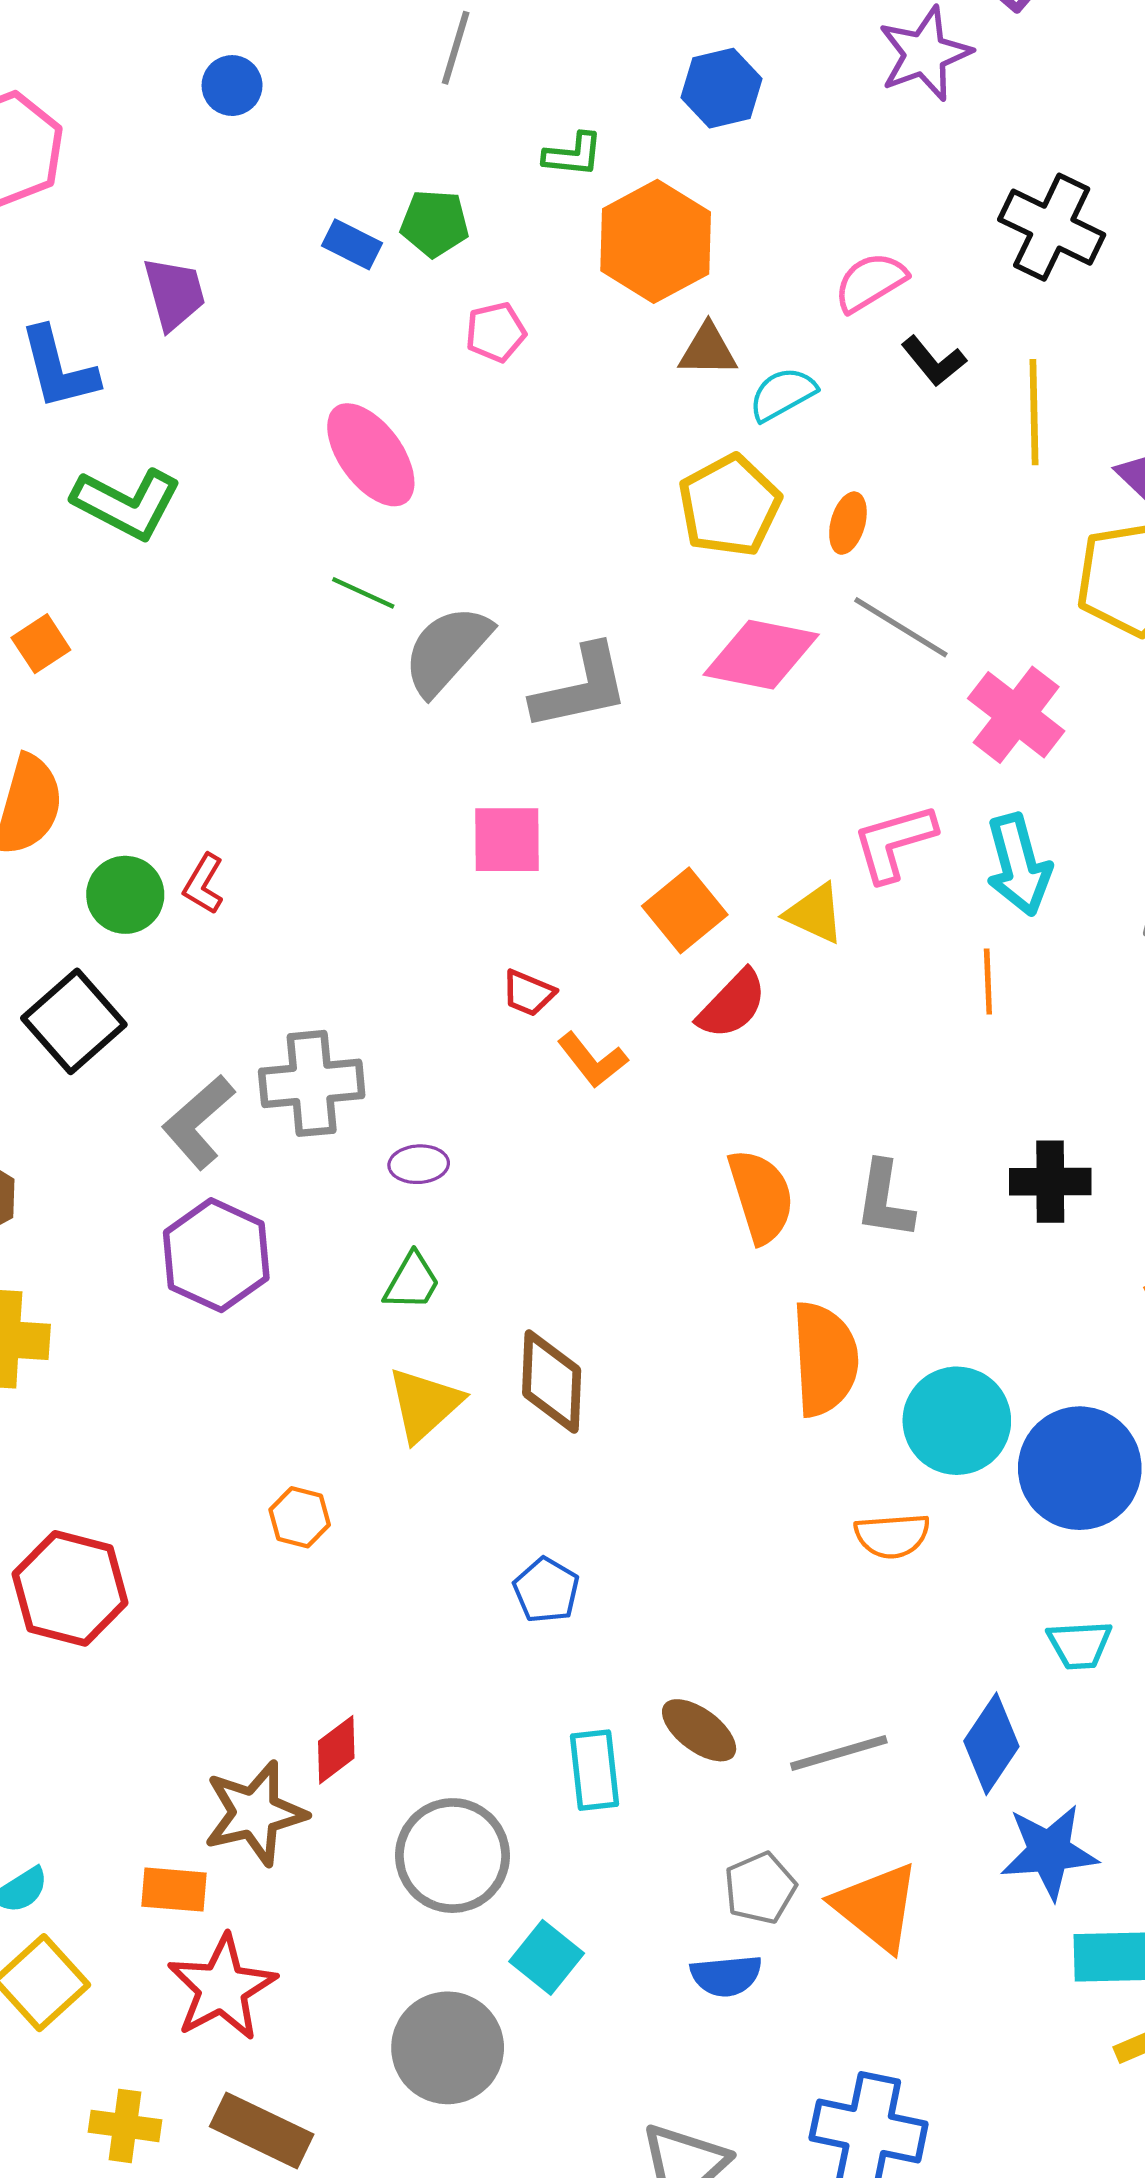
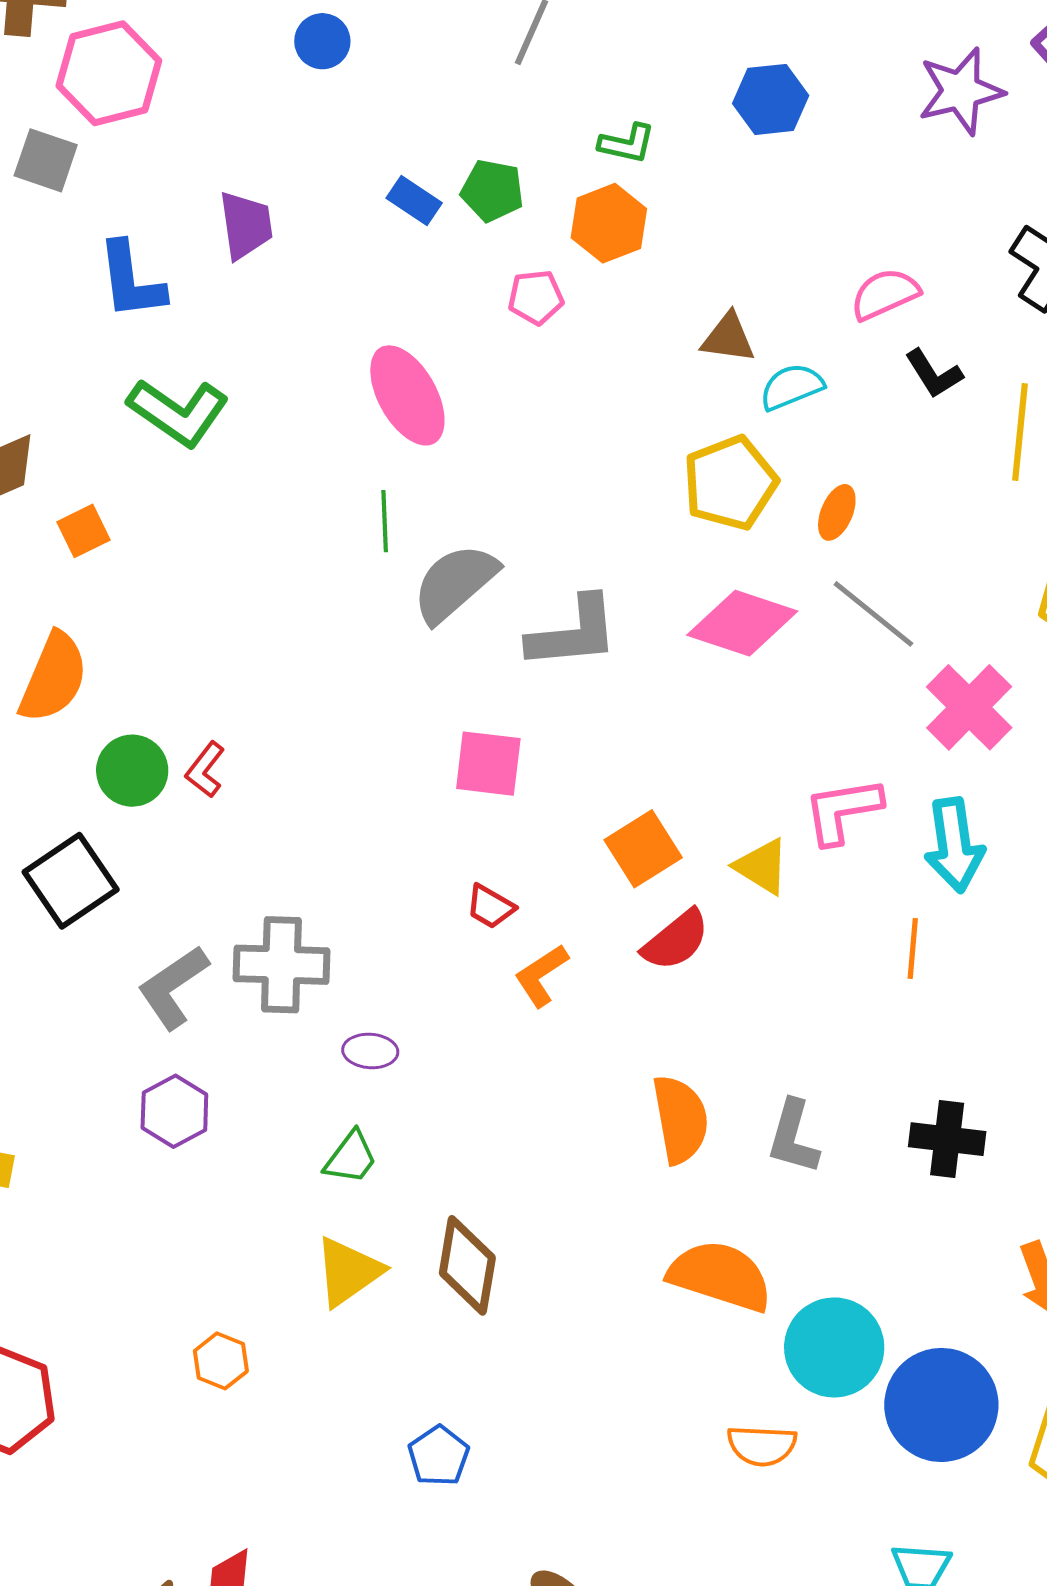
orange hexagon: (656, 241) -> (609, 223), moved, size x0.7
green line: (363, 593) -> (385, 521), turned 56
orange L-shape: (592, 1060) -> (541, 975), turned 88
purple hexagon: (216, 1255) -> (174, 1111), size x0.7
orange semicircle: (825, 1359) -> (720, 1276), turned -76

